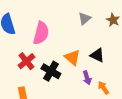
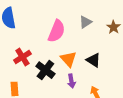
pink semicircle: (41, 33) -> (56, 31), moved
purple arrow: (87, 78) -> (71, 81), moved

